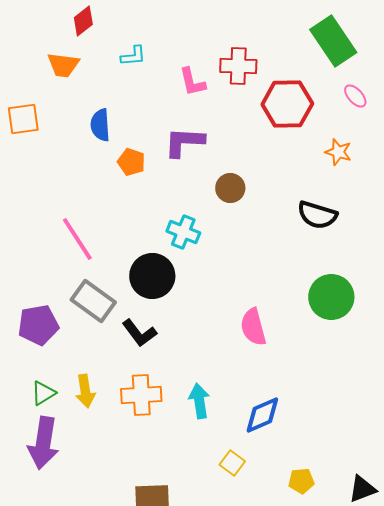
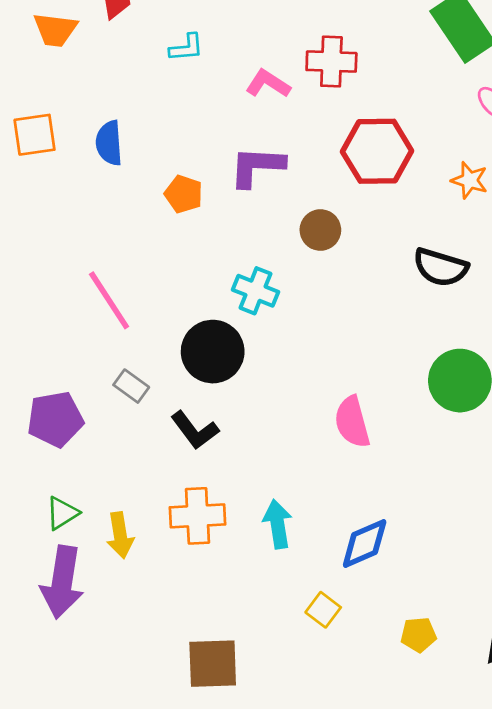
orange trapezoid: (63, 65) -> (55, 30), moved
pink L-shape: (192, 82) -> (268, 84), turned 136
red hexagon: (287, 104) -> (377, 151), moved
blue semicircle: (100, 125) -> (109, 143), moved
gray rectangle: (93, 301) -> (131, 386), size x0.6
yellow arrow: (85, 391) -> (120, 535), moved

